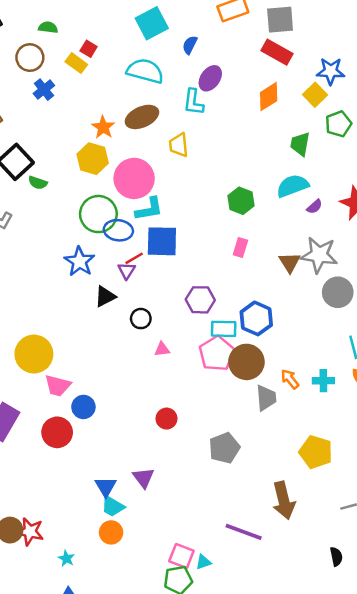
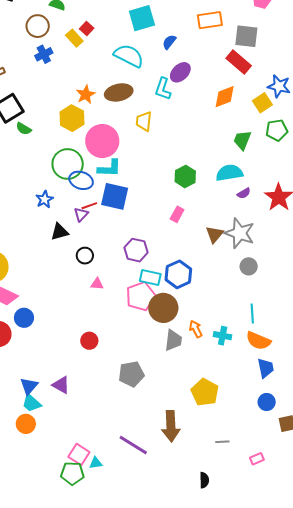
blue star: (79, 262) -> (44, 199), size x0.7
gray circle: (338, 292) -> (249, 266), size x0.7
purple triangle: (143, 478) -> (61, 385), turned -36

